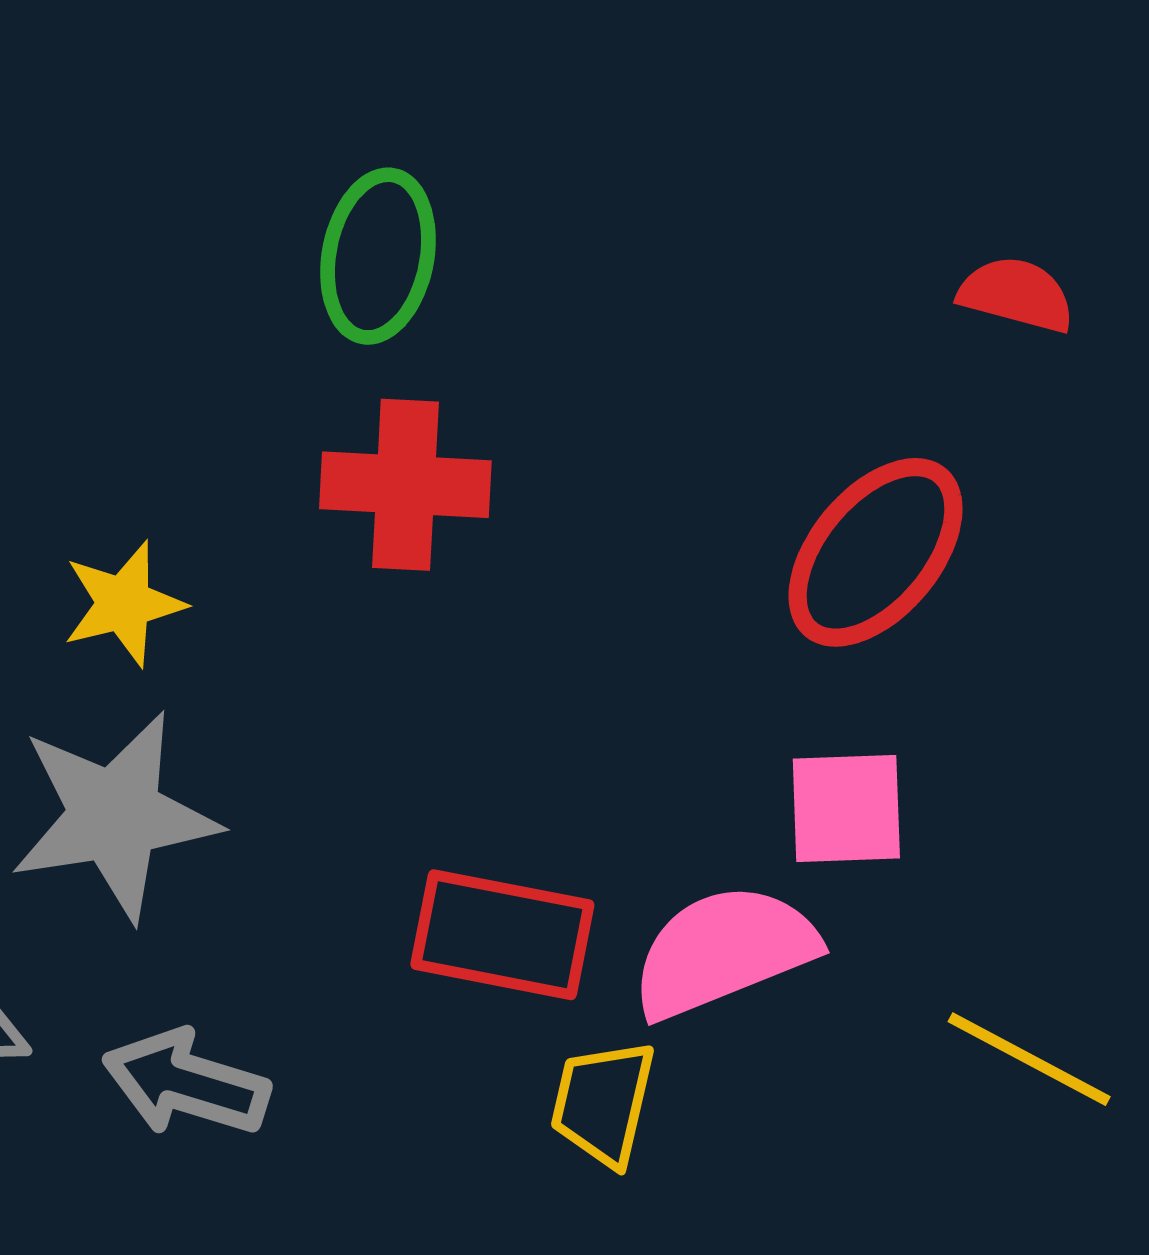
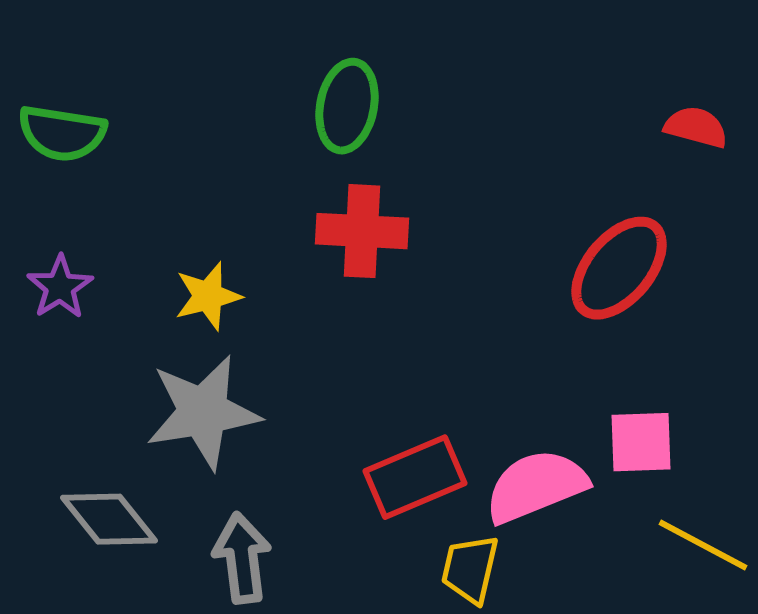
pink square: (846, 808) -> (641, 442), moved
red rectangle: (502, 935) -> (415, 477), turned -34
gray arrow: (186, 1083) -> (242, 558), turned 66

